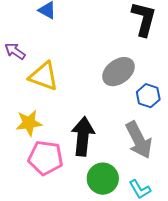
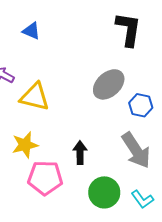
black arrow: (83, 136) -> (80, 153), size x0.6

